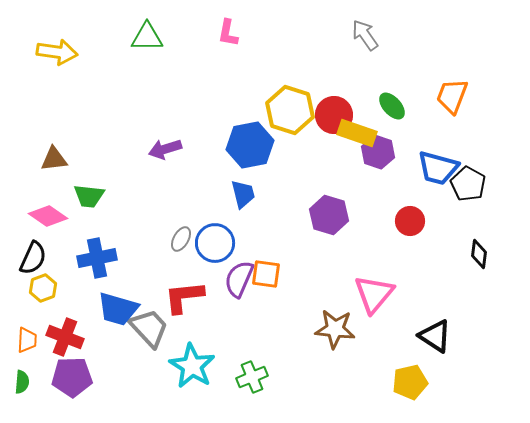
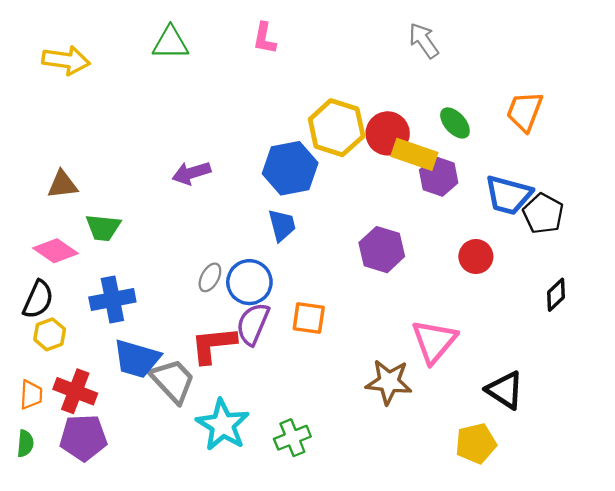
black diamond: (479, 254) -> (556, 295), turned 40
purple semicircle: (239, 279) -> (253, 324), moved

